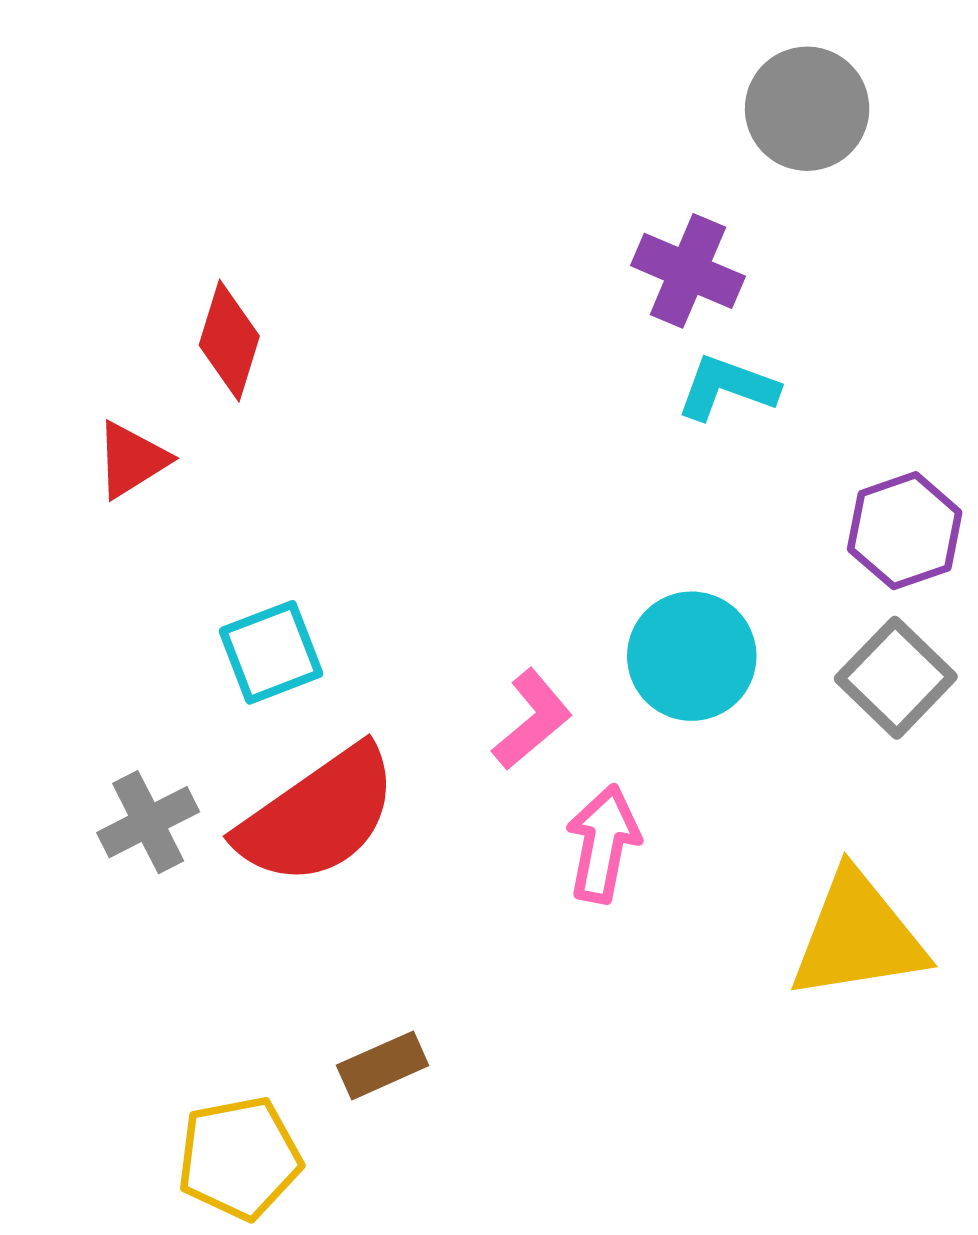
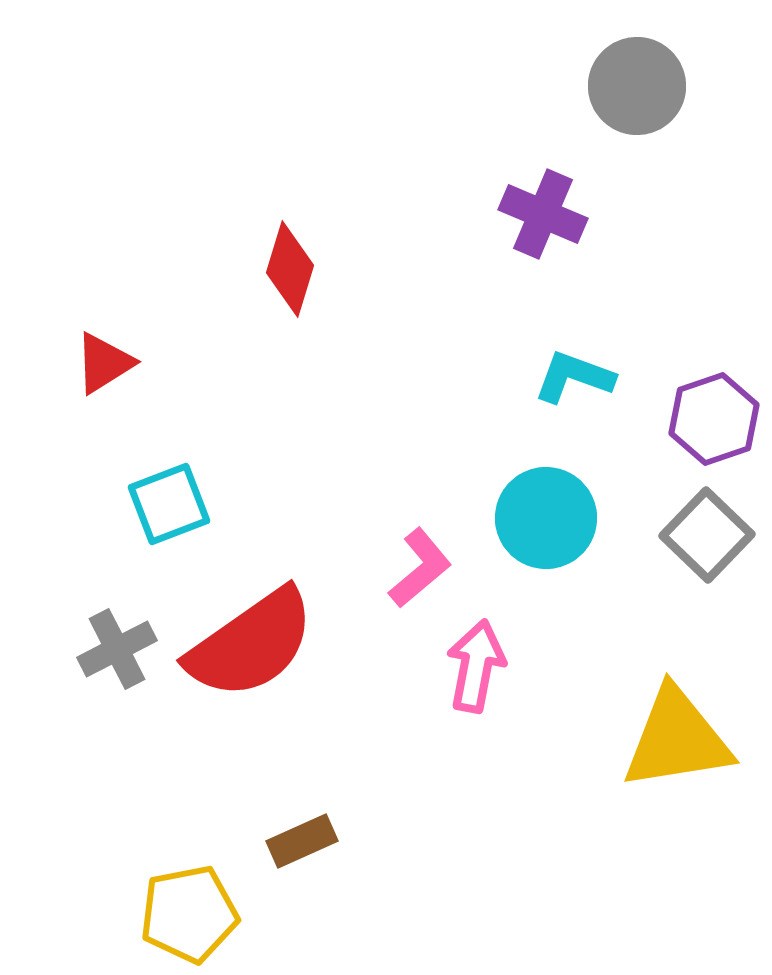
red diamond: (229, 341) -> (290, 269), moved
cyan L-shape: (727, 388) -> (574, 377), moved
cyan square: (271, 652) -> (169, 504), moved

